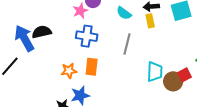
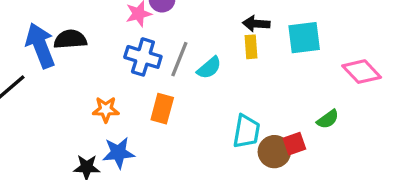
cyan semicircle: (124, 13) -> (209, 68), moved, turned -84
gray line: (127, 44) -> (179, 59), moved
orange rectangle: (92, 67) -> (162, 109), moved

